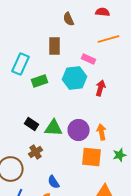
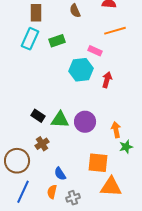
brown rectangle: (54, 46) -> (36, 13), moved
cyan rectangle: (20, 64) -> (30, 39), moved
green rectangle: (40, 81) -> (57, 41), moved
orange arrow: (102, 132) -> (116, 130), moved
orange square: (92, 157) -> (98, 163), moved

